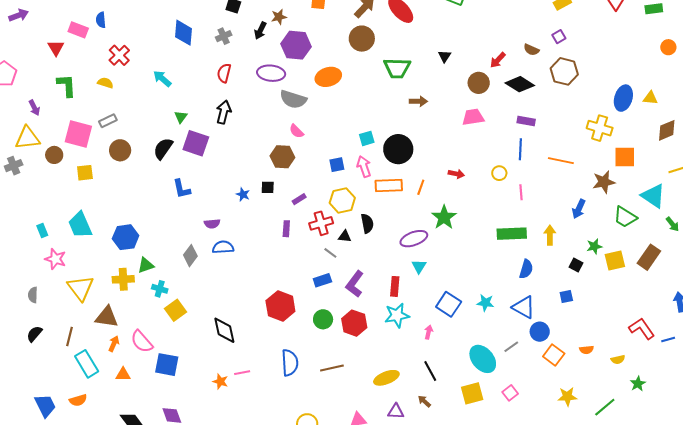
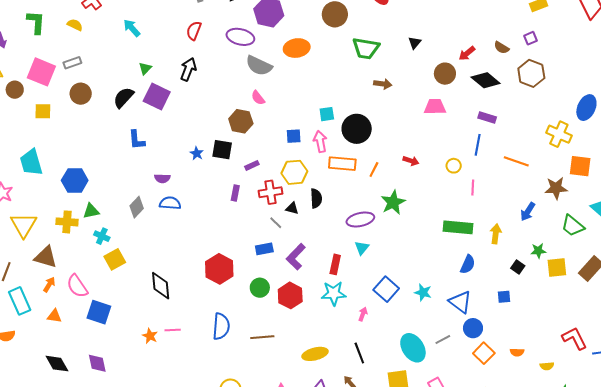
black square: (268, 187) -> (222, 150), size x1.5

